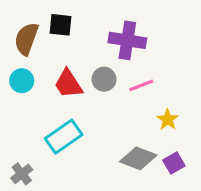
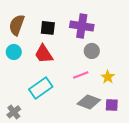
black square: (61, 25) -> (48, 28), moved
gray circle: (104, 79) -> (92, 51), moved
pink line: (141, 85) -> (81, 75), moved
purple square: (174, 163) -> (112, 105), turned 32

